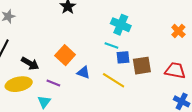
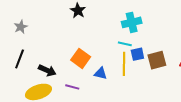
cyan cross: (121, 25) -> (132, 22), turned -30
yellow line: (114, 80) -> (124, 64), moved, turned 65

